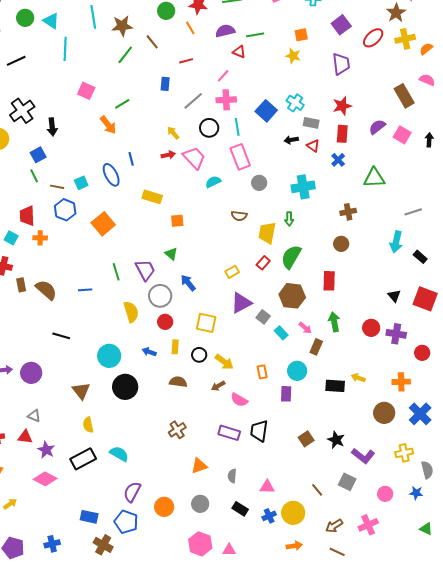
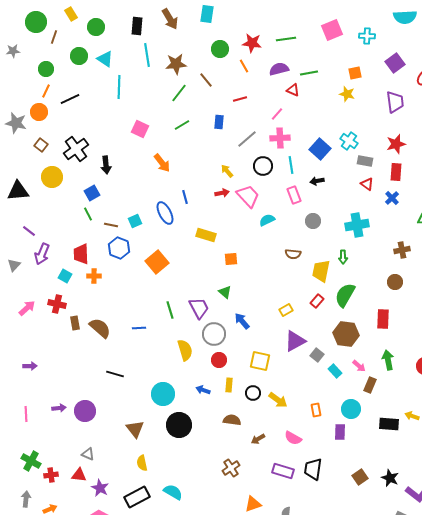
green line: (122, 104) -> (182, 125), moved
black arrow: (291, 140) -> (317, 181), moved
pink rectangle: (240, 157) -> (294, 195), size x0.7
brown arrow: (218, 386) -> (258, 439), moved

